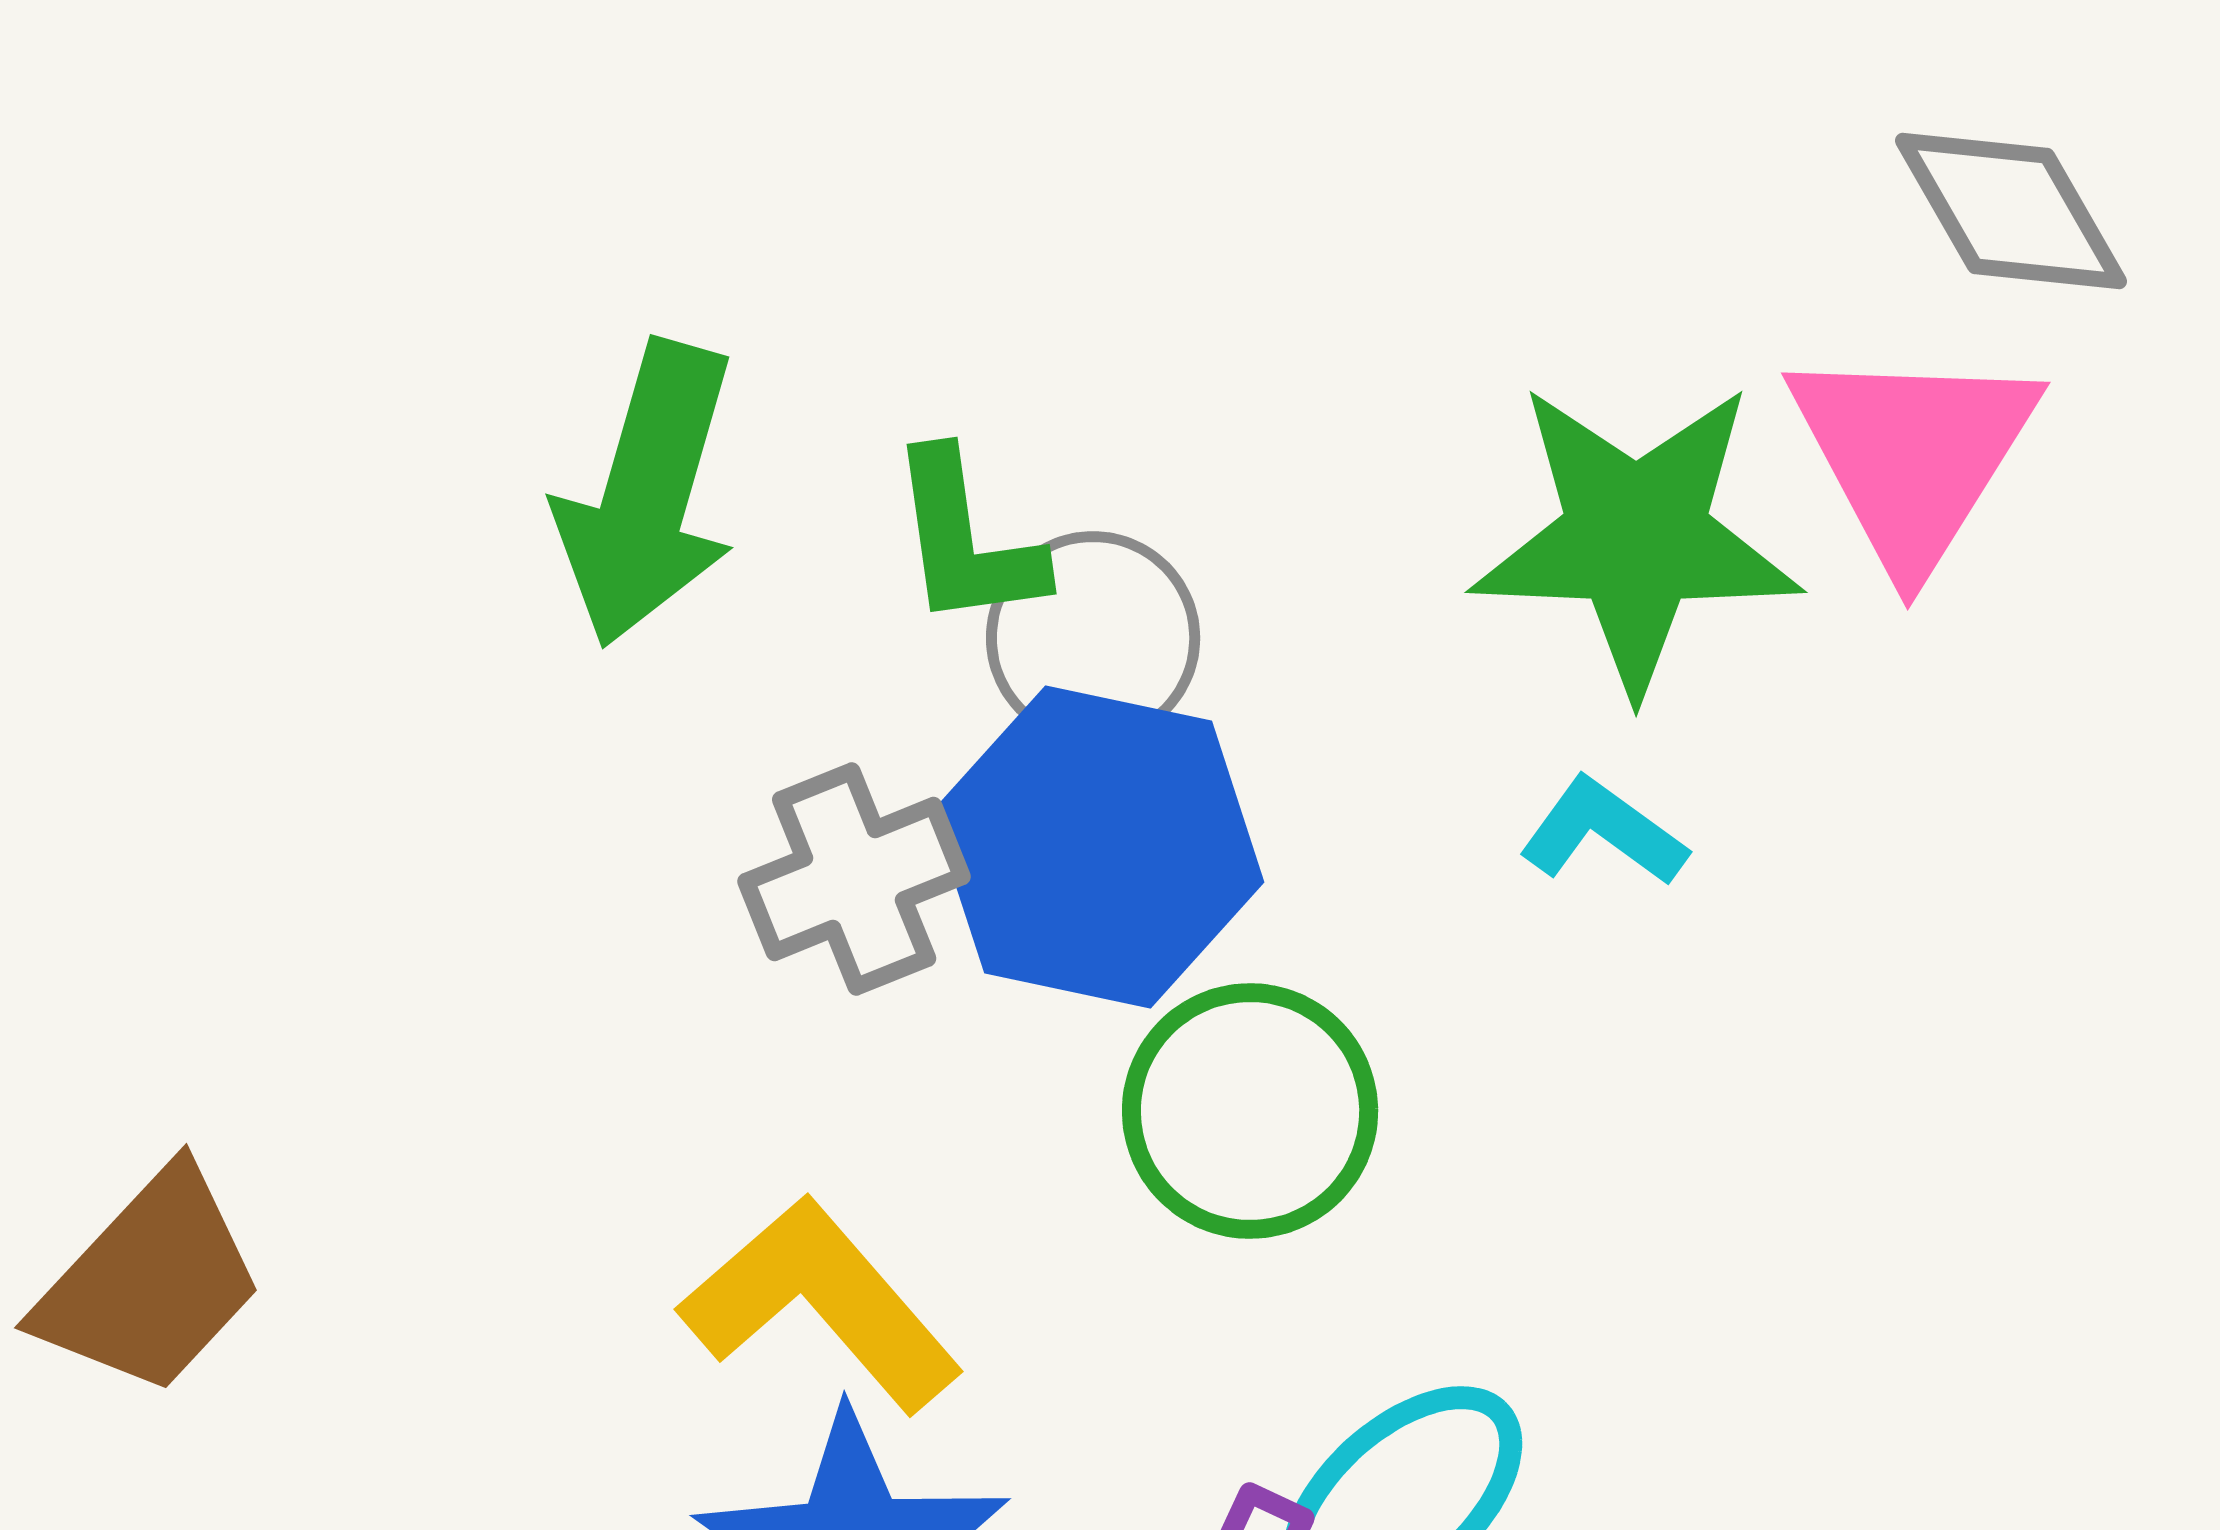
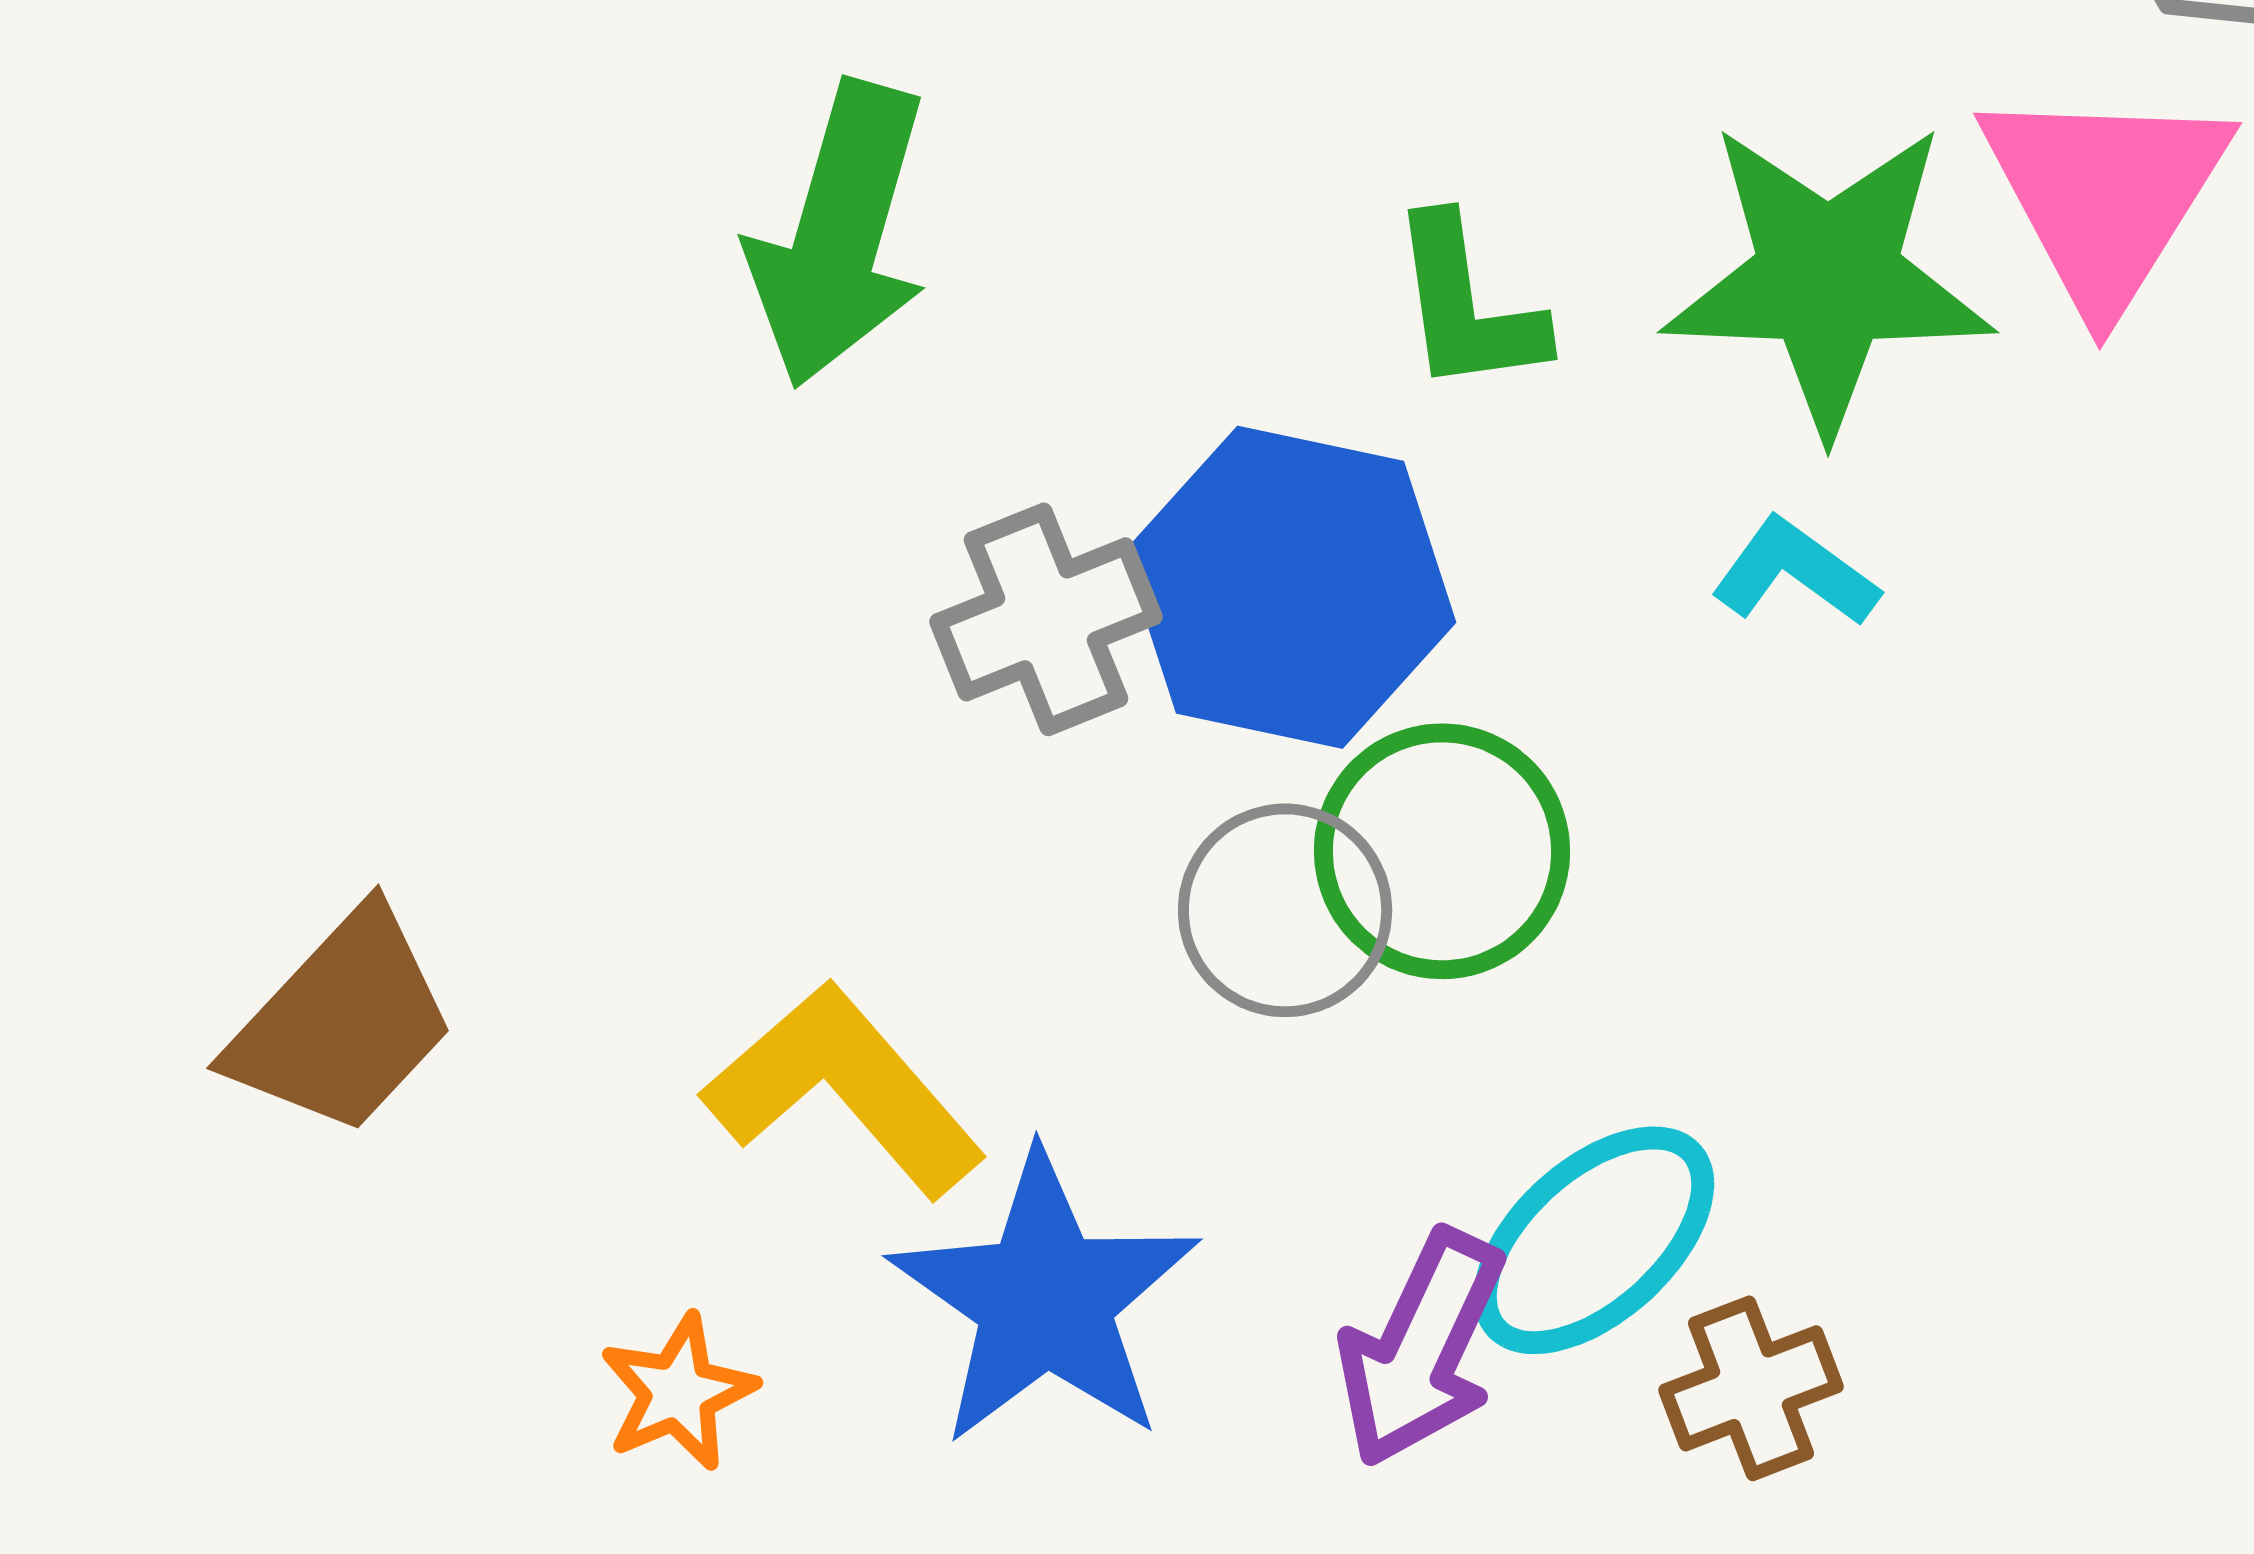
green L-shape: (966, 540) -> (1467, 305), moved
gray circle: (1093, 638) -> (1285, 910), moved
yellow L-shape: (821, 1304) -> (844, 1089), moved

